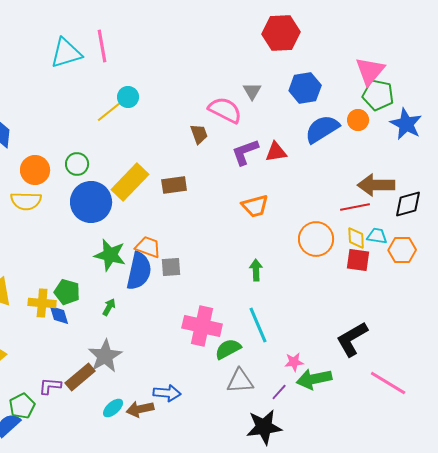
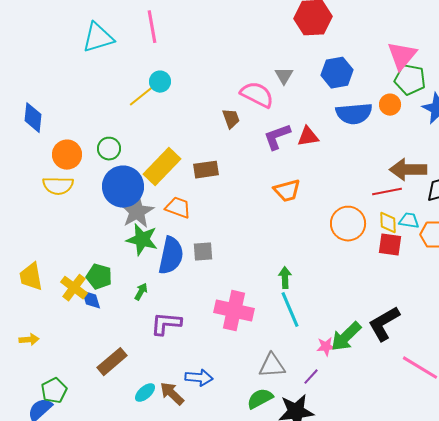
pink line: (102, 46) -> (152, 27), moved
blue semicircle: (322, 129) -> (354, 114), turned -153
orange trapezoid: (148, 247) -> (178, 208), moved
green arrow: (256, 270) -> (285, 278), moved
yellow cross: (42, 303) -> (74, 288), turned 32
green semicircle: (228, 349) -> (260, 399), moved
gray star: (105, 356) -> (137, 212), moved
green arrow: (314, 379) -> (346, 337), moved, turned -32
purple L-shape: (50, 386) -> (166, 324), moved, size x1.4
brown arrow: (140, 409) -> (172, 394), turned 56

